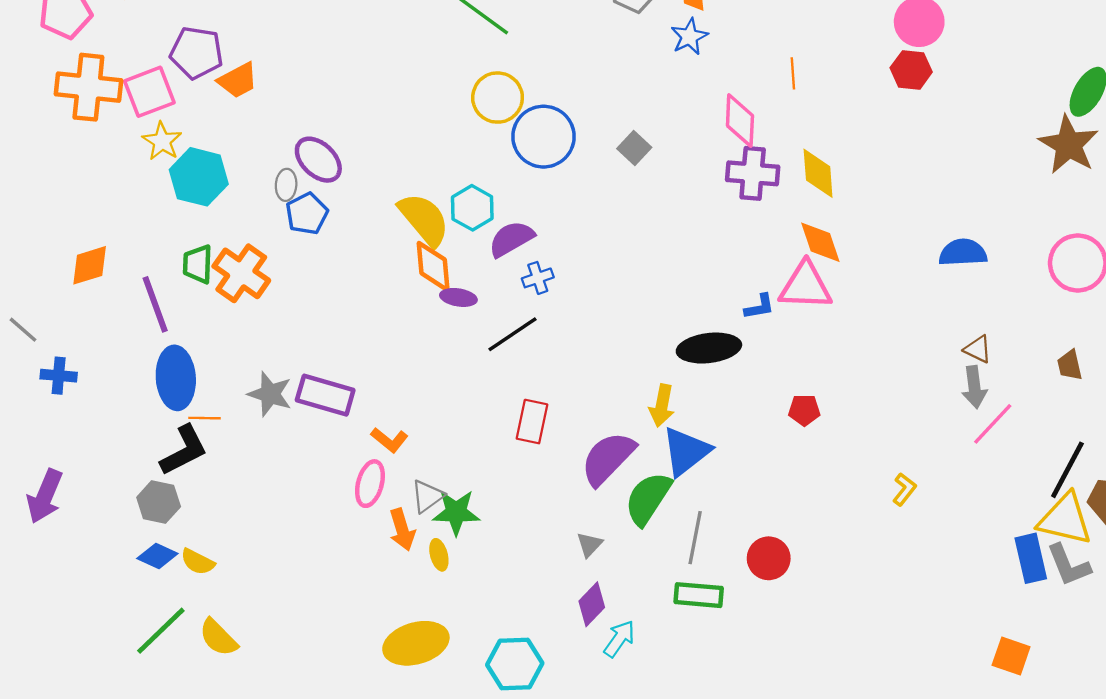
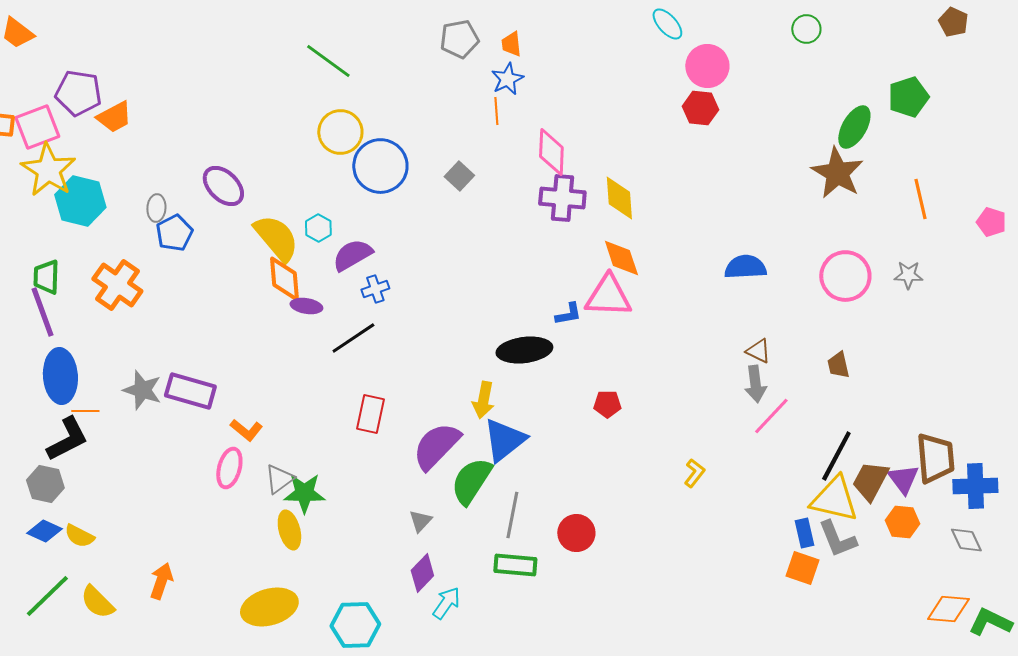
orange line: (793, 73) -> (496, 111), moved
yellow star: (162, 141) -> (48, 170), size x1.6
purple ellipse: (318, 160) -> (223, 186), moved
cyan hexagon: (472, 208) -> (318, 228), size x0.7
green trapezoid: (198, 264) -> (46, 277), moved
orange arrow: (402, 530) -> (161, 581), moved, turned -144
yellow ellipse: (439, 555) -> (289, 530), size x1.4
blue rectangle: (1031, 558) -> (804, 533), size x0.7
orange square: (1011, 656) -> (802, 568), moved

